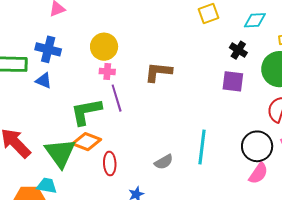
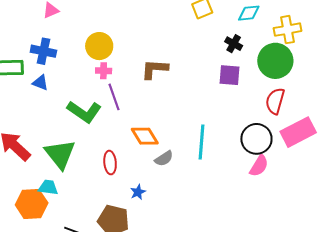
green L-shape: (86, 112) -> (84, 112), turned -132
orange diamond: (87, 142) -> (145, 136), moved, turned 40

